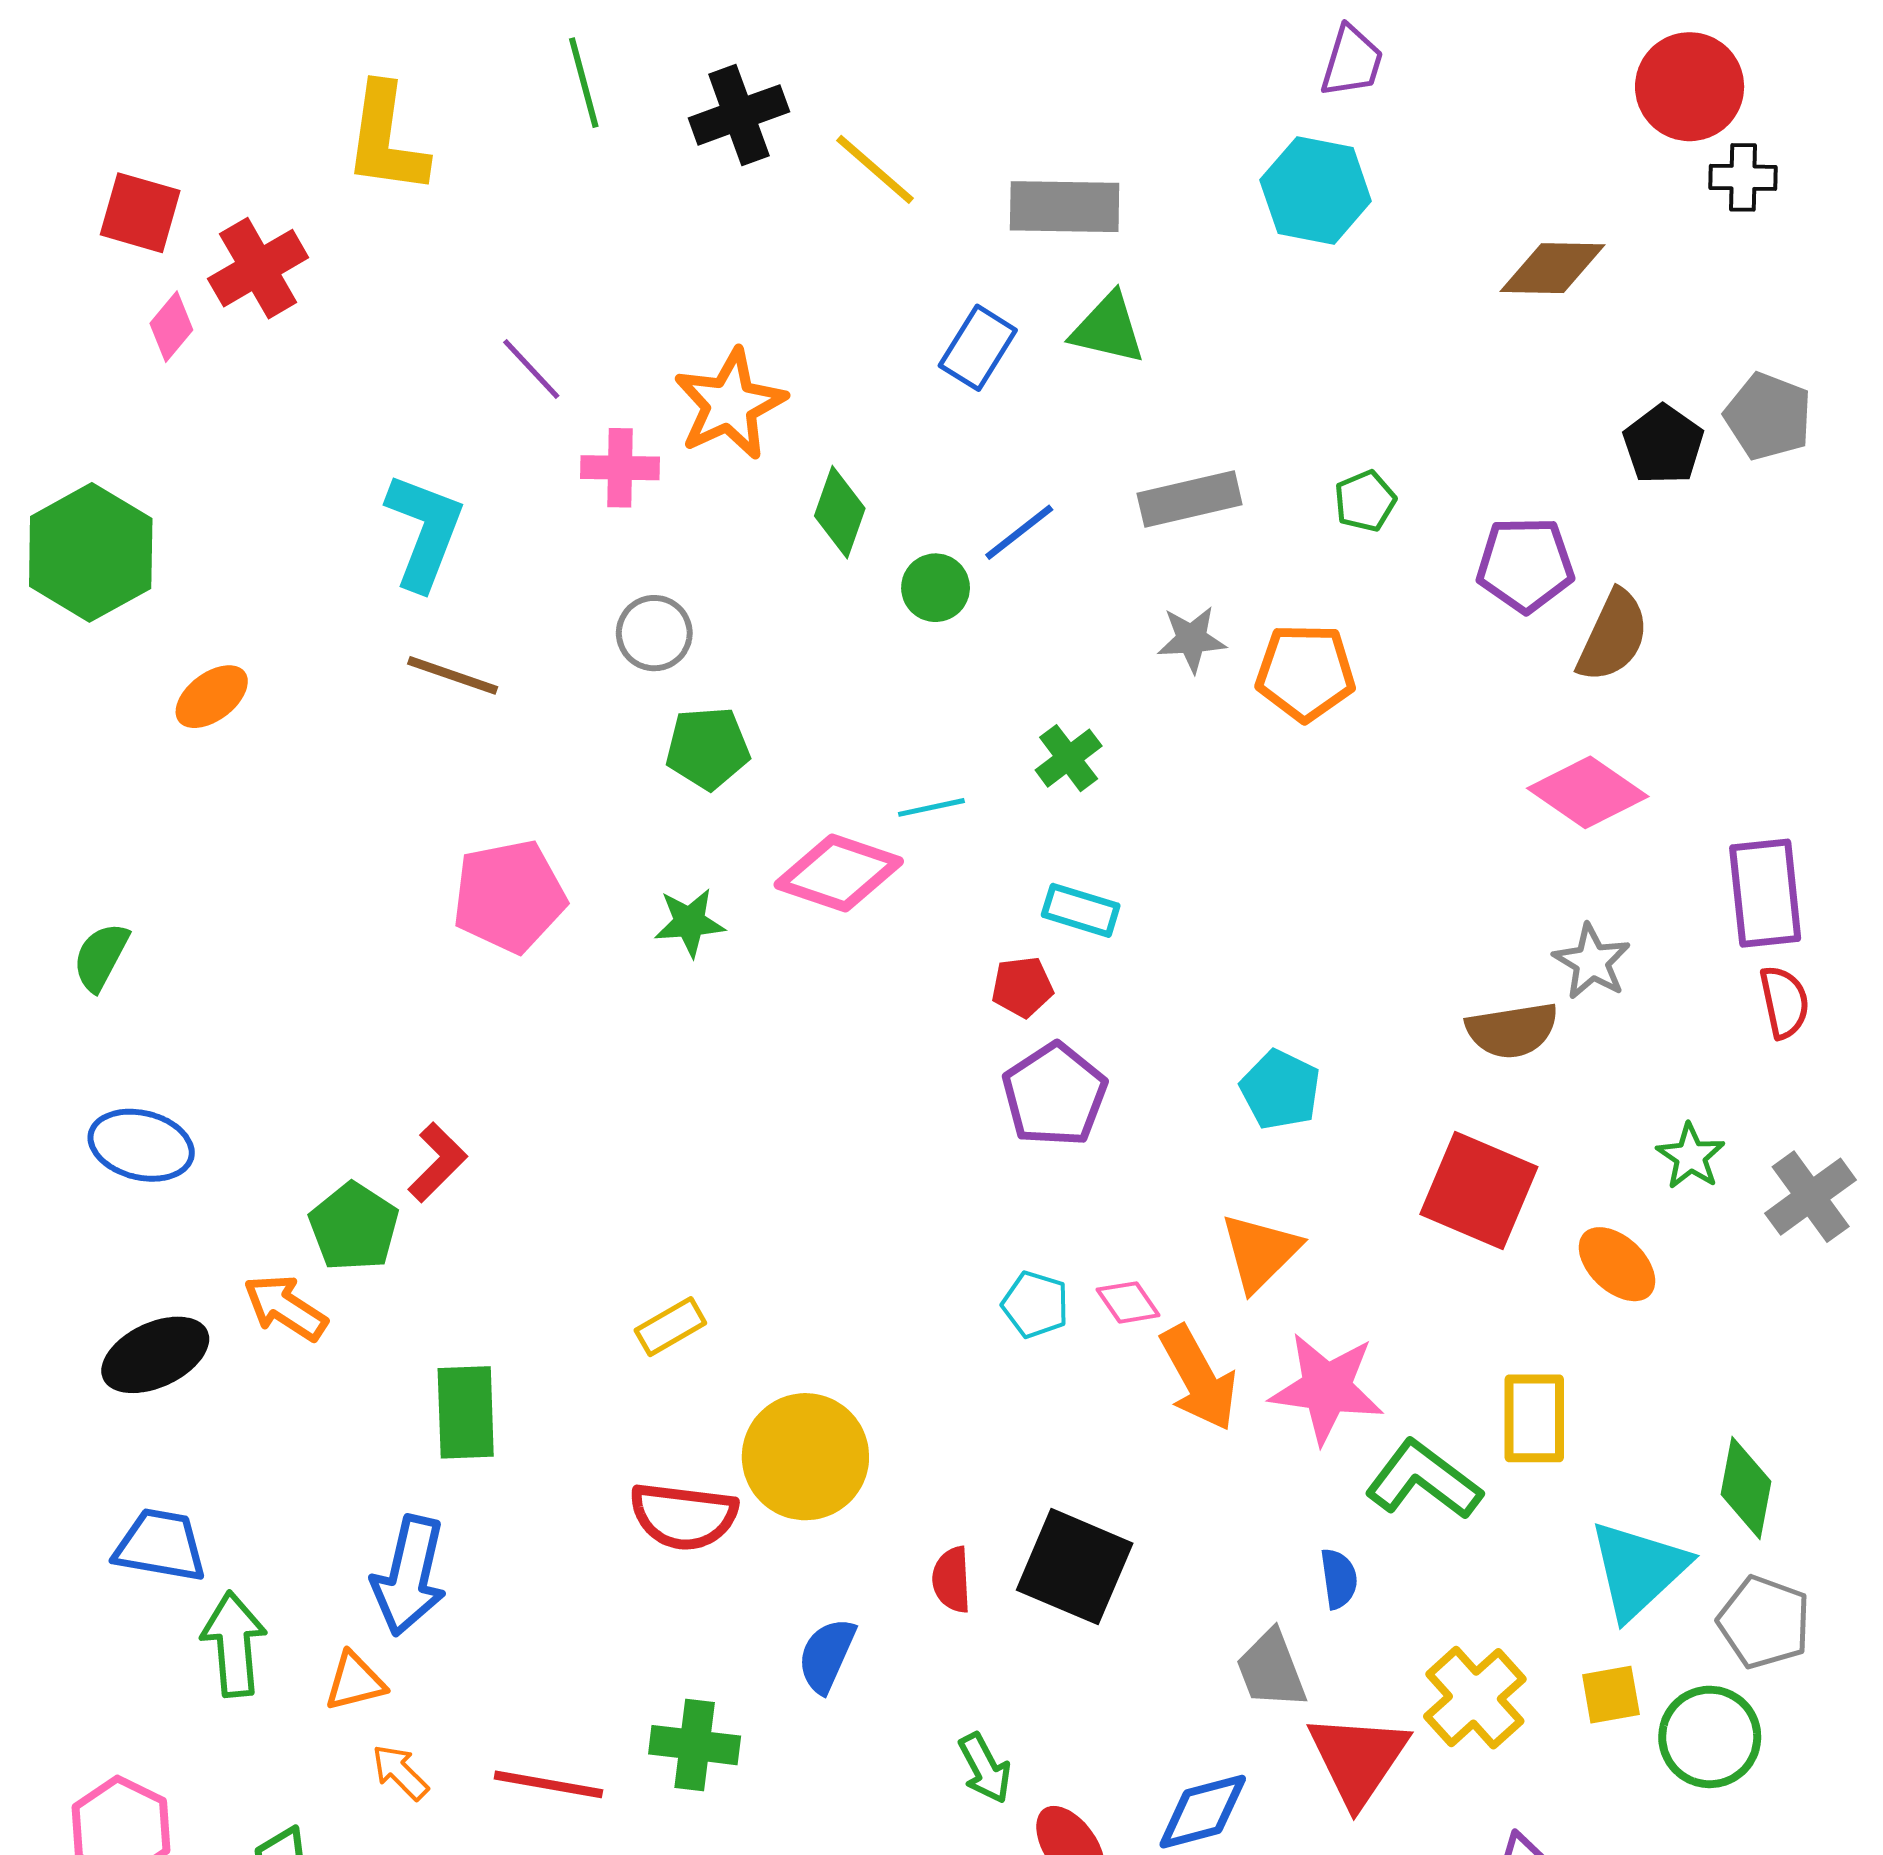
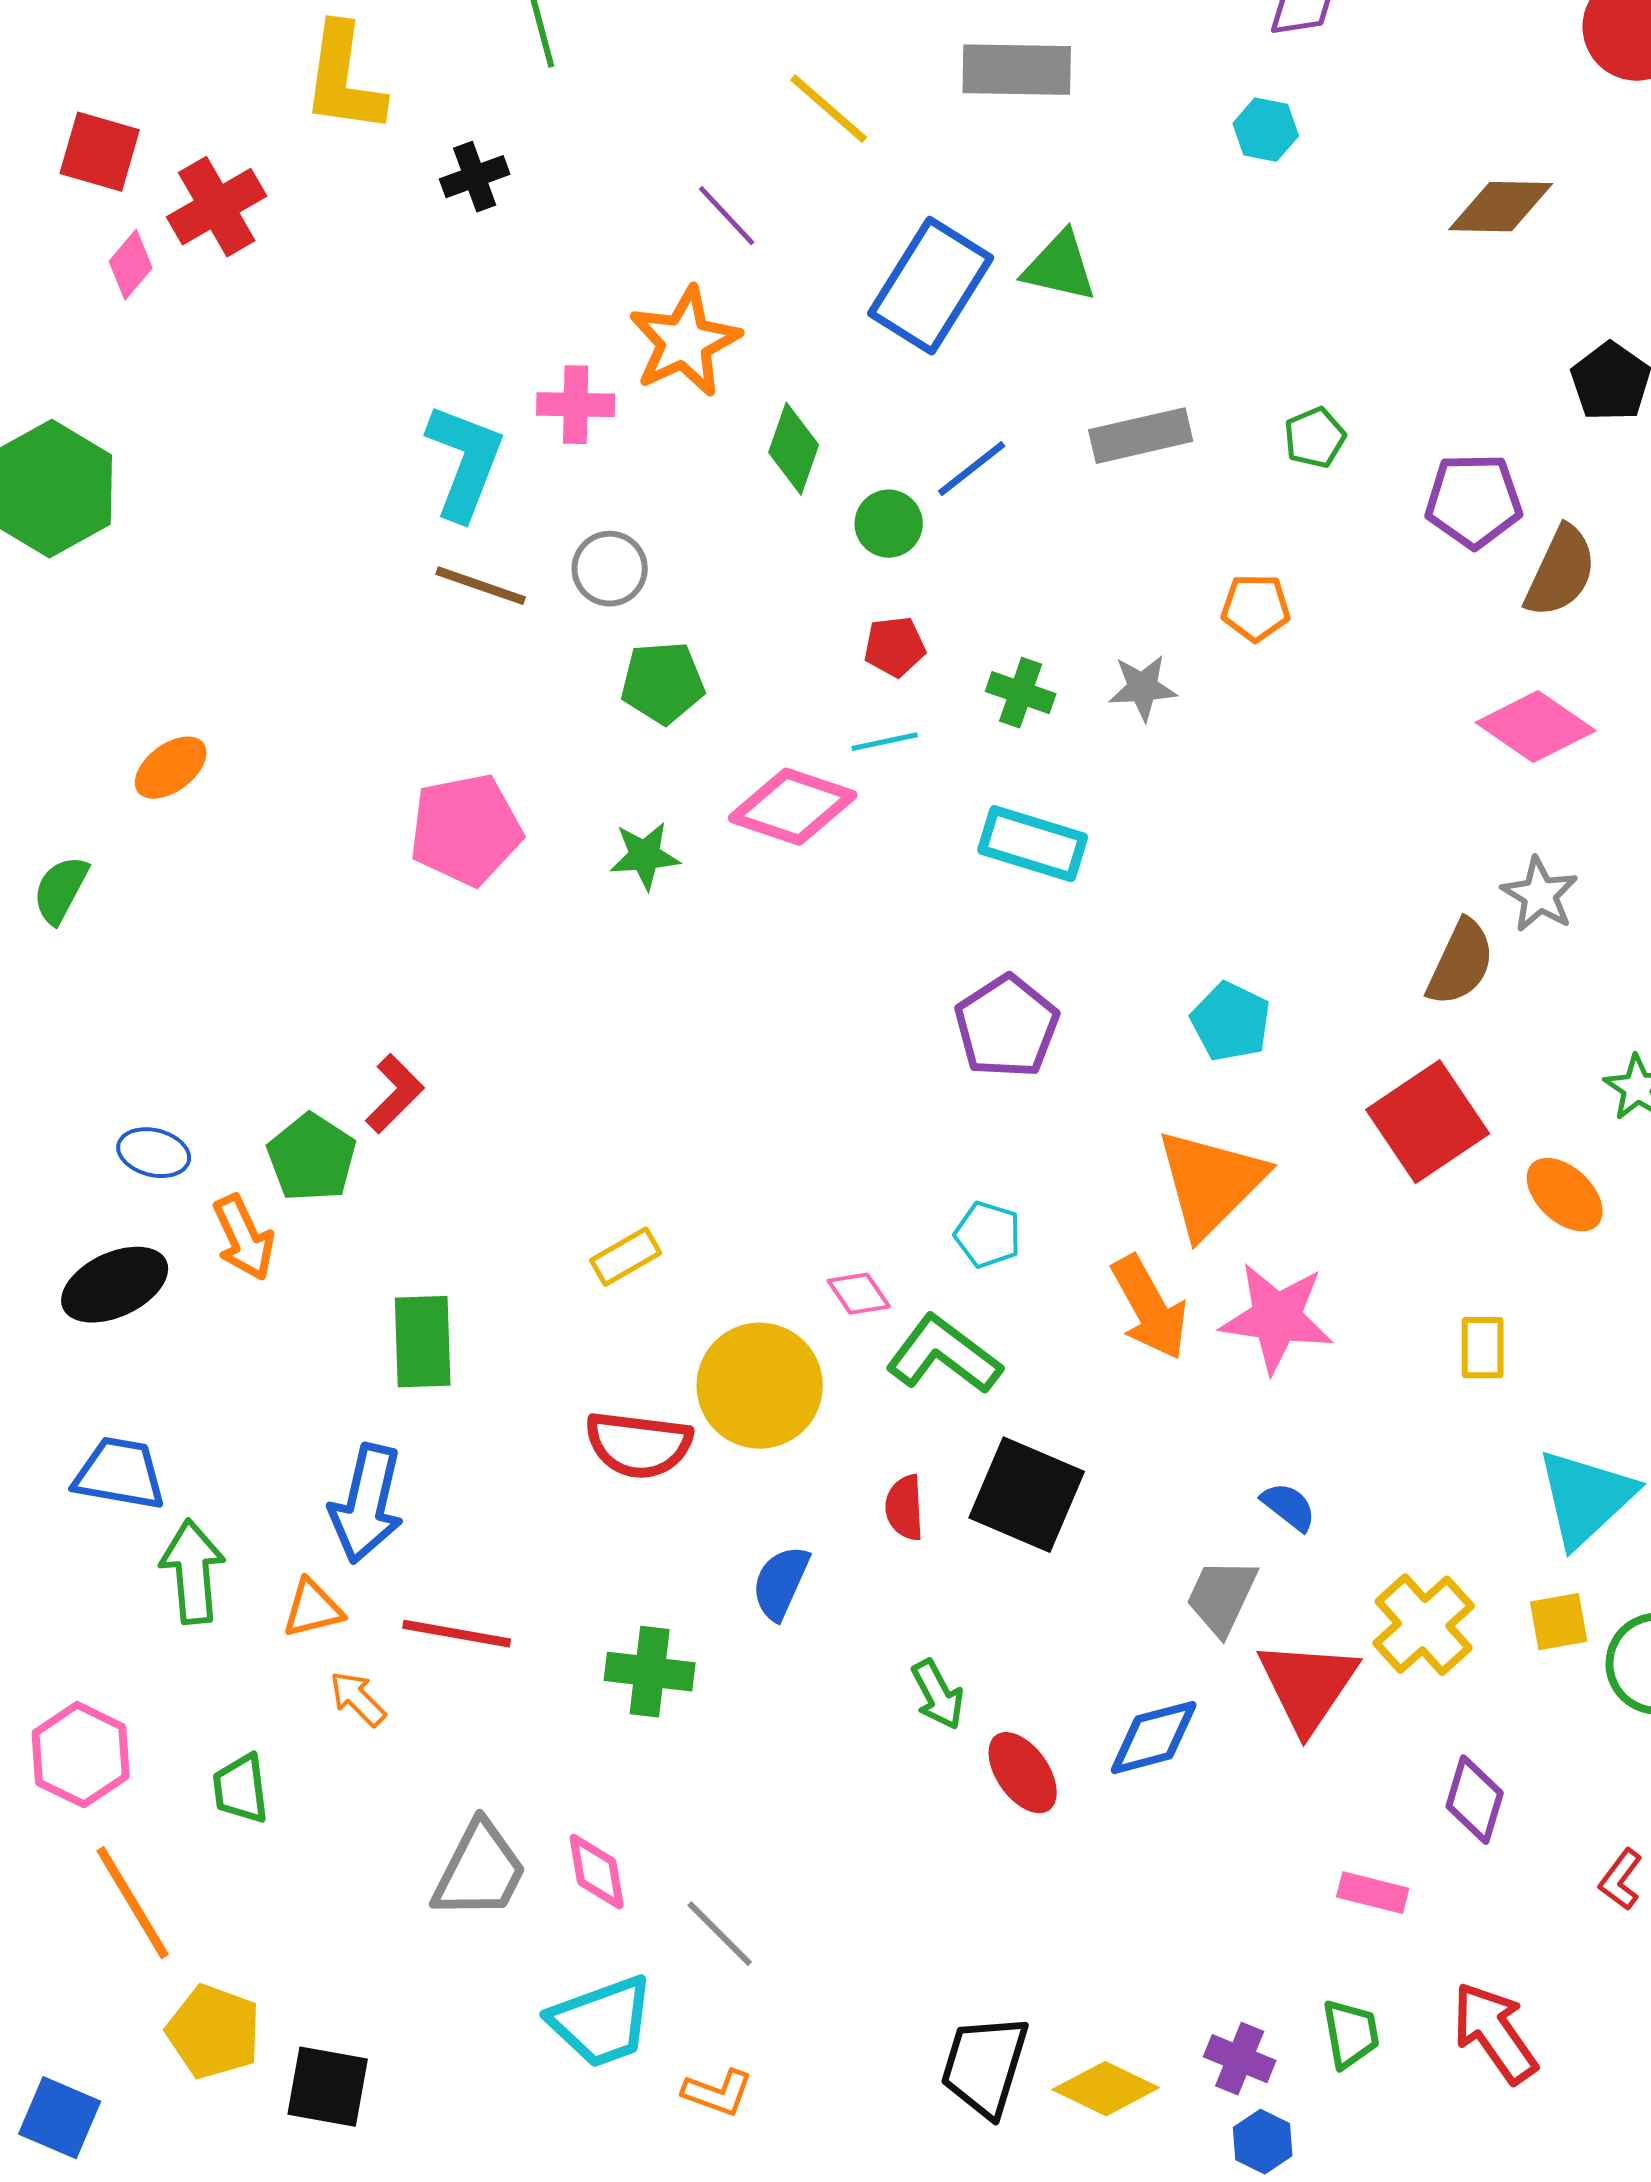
black cross: (739, 115) -> (475, 177), moved, size x0.7
cyan hexagon: (1316, 191) -> (1266, 130), size x0.6
gray rectangle: (1065, 207) -> (1017, 70), moved
blue rectangle: (978, 348) -> (931, 286), size x1.6
purple line: (531, 369) -> (727, 216), moved
cyan L-shape: (424, 531) -> (465, 462), moved
gray star: (1192, 639) -> (1143, 688), moved
orange pentagon: (1305, 672) -> (1256, 608), size x0.7
brown line: (453, 675) -> (481, 586), moved
orange ellipse: (212, 697) -> (171, 768), moved
green cross: (1069, 758) -> (1021, 693), turned -34
cyan rectangle: (1081, 910) -> (1033, 844), size x1.4
red pentagon: (1022, 987) -> (895, 647), moved
brown semicircle: (1512, 1030) -> (1461, 963), turned -56
blue ellipse: (141, 1145) -> (154, 1153), moved, size x0.7
red square: (1479, 1191) -> (1428, 1122), turned 33
orange triangle: (1260, 1252) -> (1211, 1183), size x1.4
pink diamond: (1128, 1302) -> (859, 1294), moved
orange arrow: (285, 1308) -> (244, 1238), turned -148
yellow rectangle: (1534, 1418) -> (1483, 1348), size x0.7
green L-shape: (1423, 1480) -> (944, 1355), moved
blue semicircle: (1339, 1579) -> (1289, 1507), turned -44
gray trapezoid: (1271, 1669) -> (1222, 1597), turned 46
red line: (548, 1784) -> (457, 1634), moved

